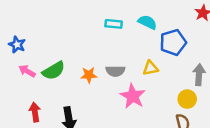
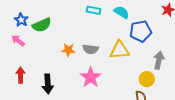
blue star: (17, 45) -> (21, 20), moved
yellow triangle: (150, 68) -> (120, 50), size x1.5
green semicircle: (54, 71) -> (42, 25), moved
pink star: (133, 96) -> (91, 77), moved

